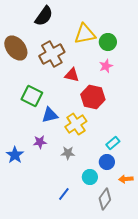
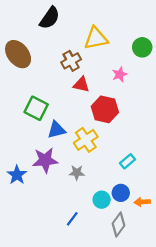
green circle: (108, 42) -> (142, 47), moved
brown cross: (52, 54) -> (71, 61), moved, size x0.7
purple star: (40, 142) -> (45, 160), size x1.6
blue circle: (107, 162) -> (121, 193), moved

